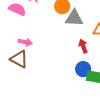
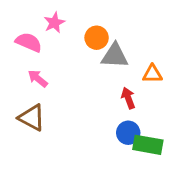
pink arrow: (25, 42) -> (38, 78), moved, turned -152

